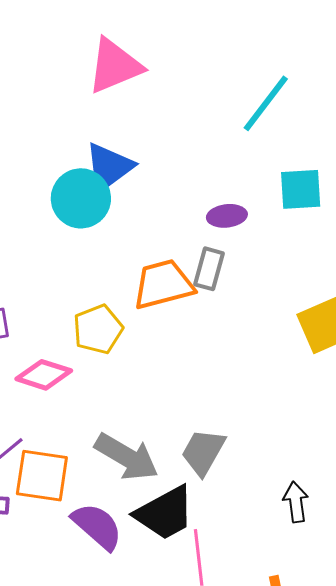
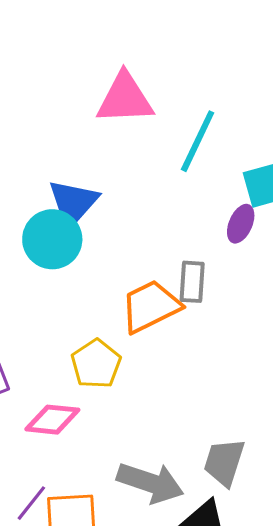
pink triangle: (115, 66) -> (125, 99), moved, turned 32
cyan line: (266, 103) -> (198, 141), moved
purple ellipse: (227, 216) -> (241, 224), moved, turned -48

